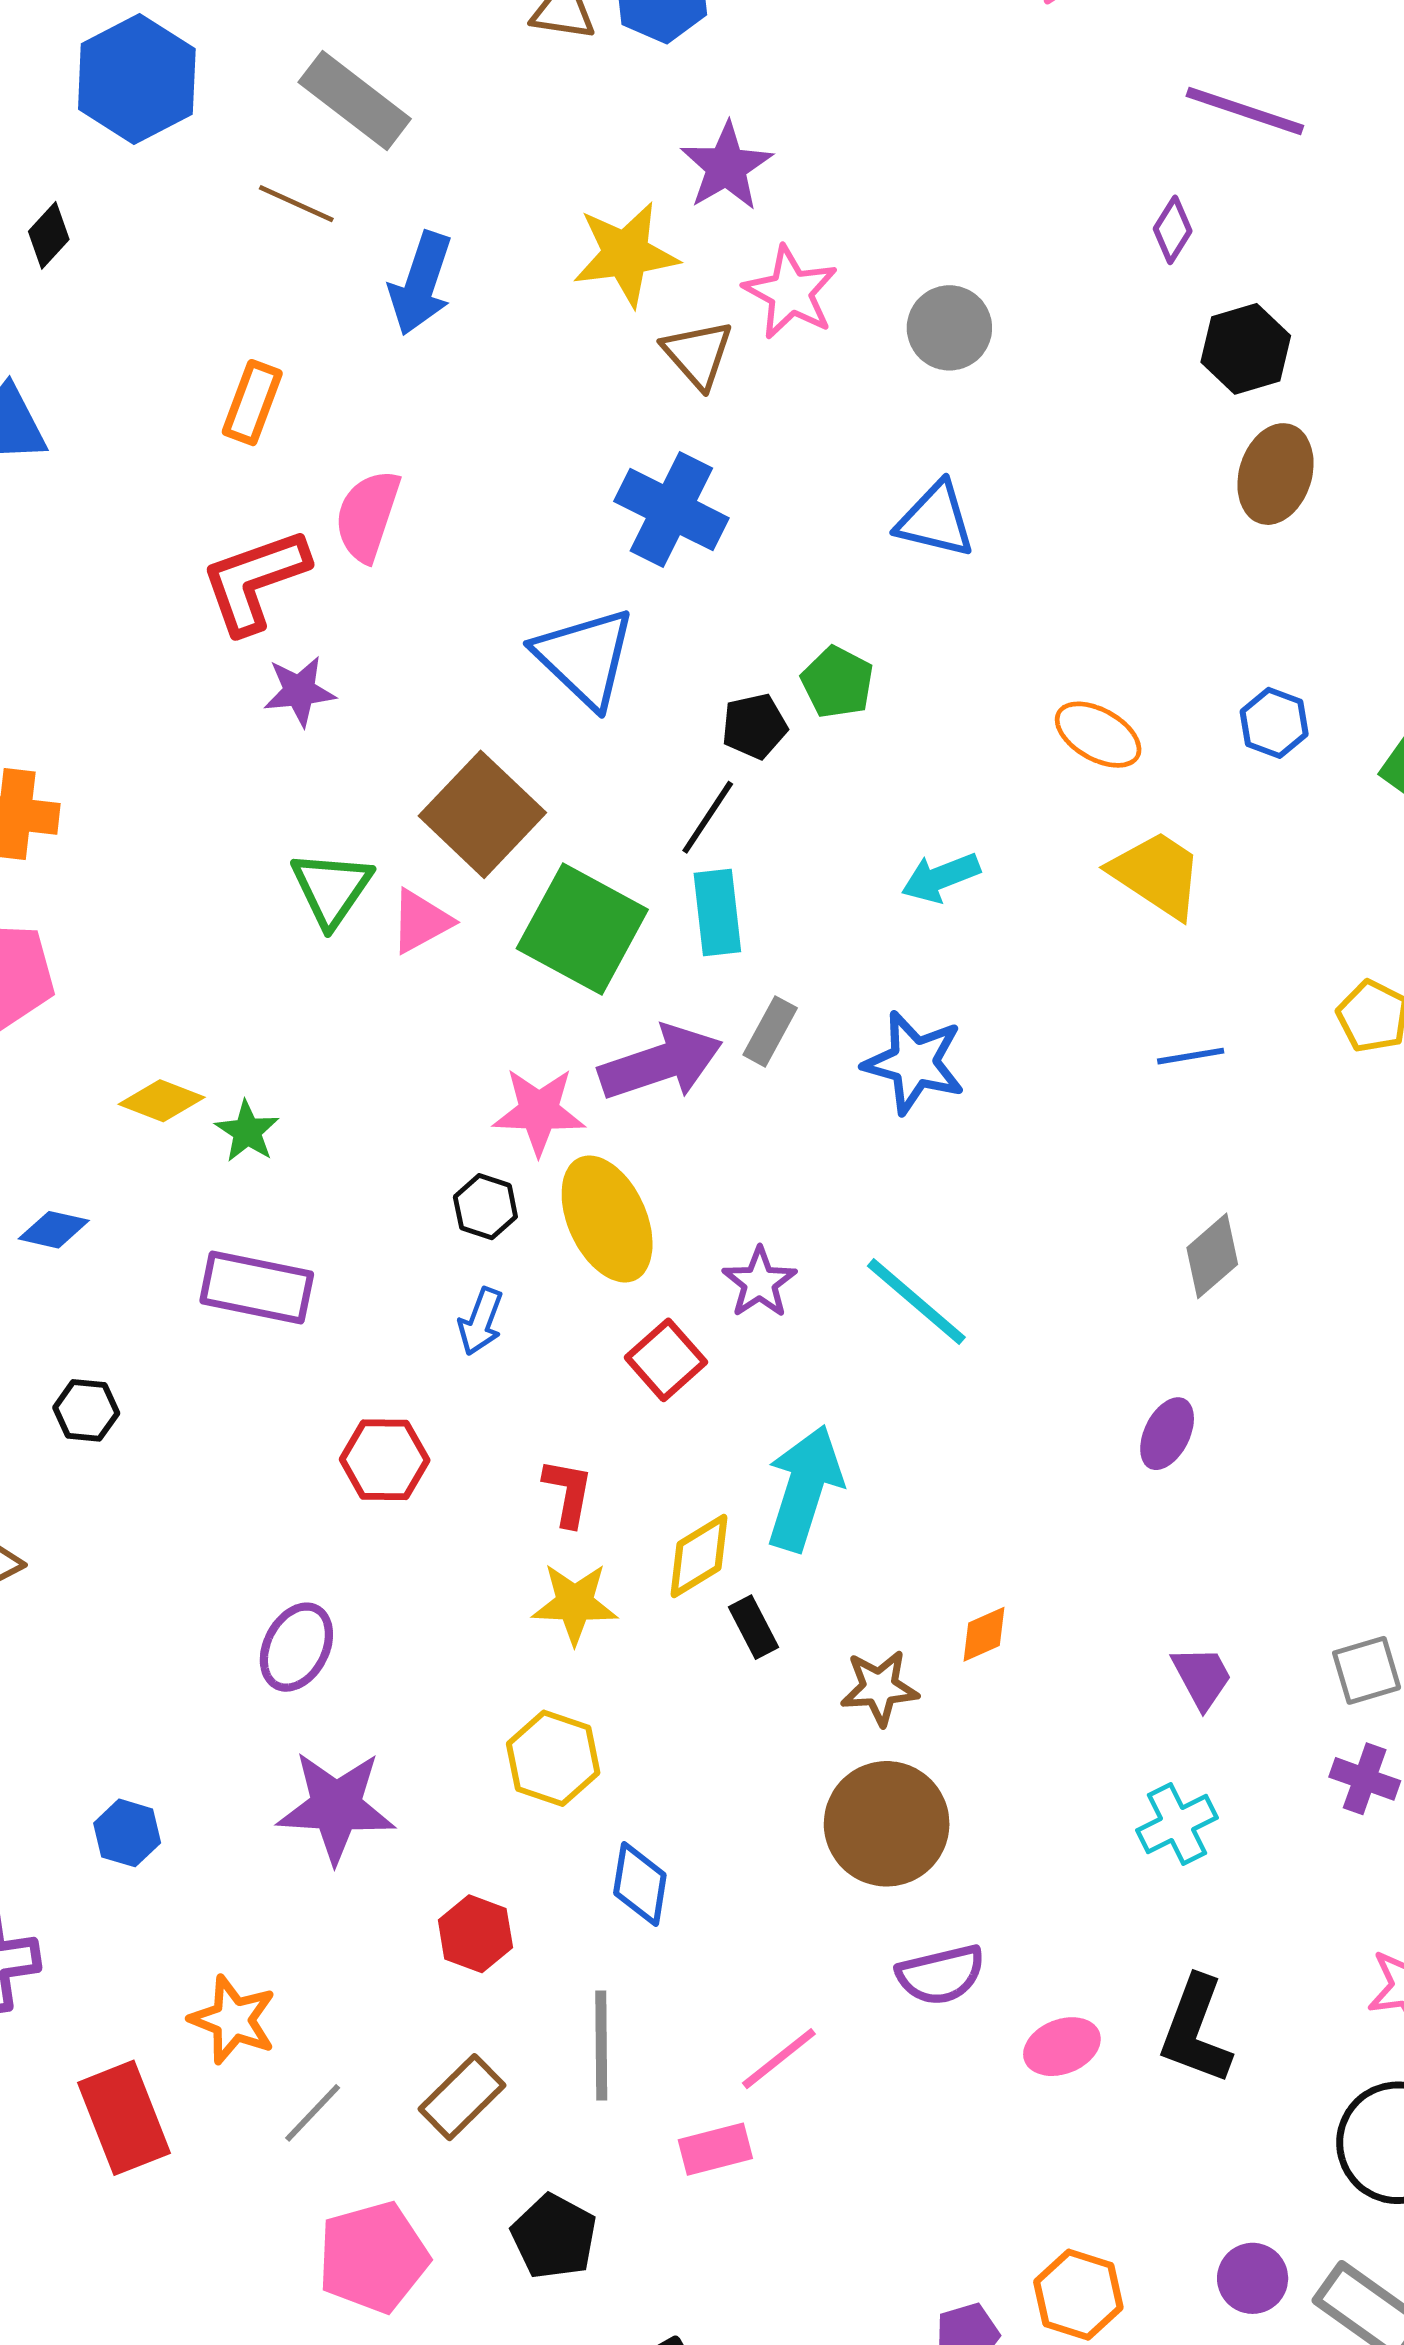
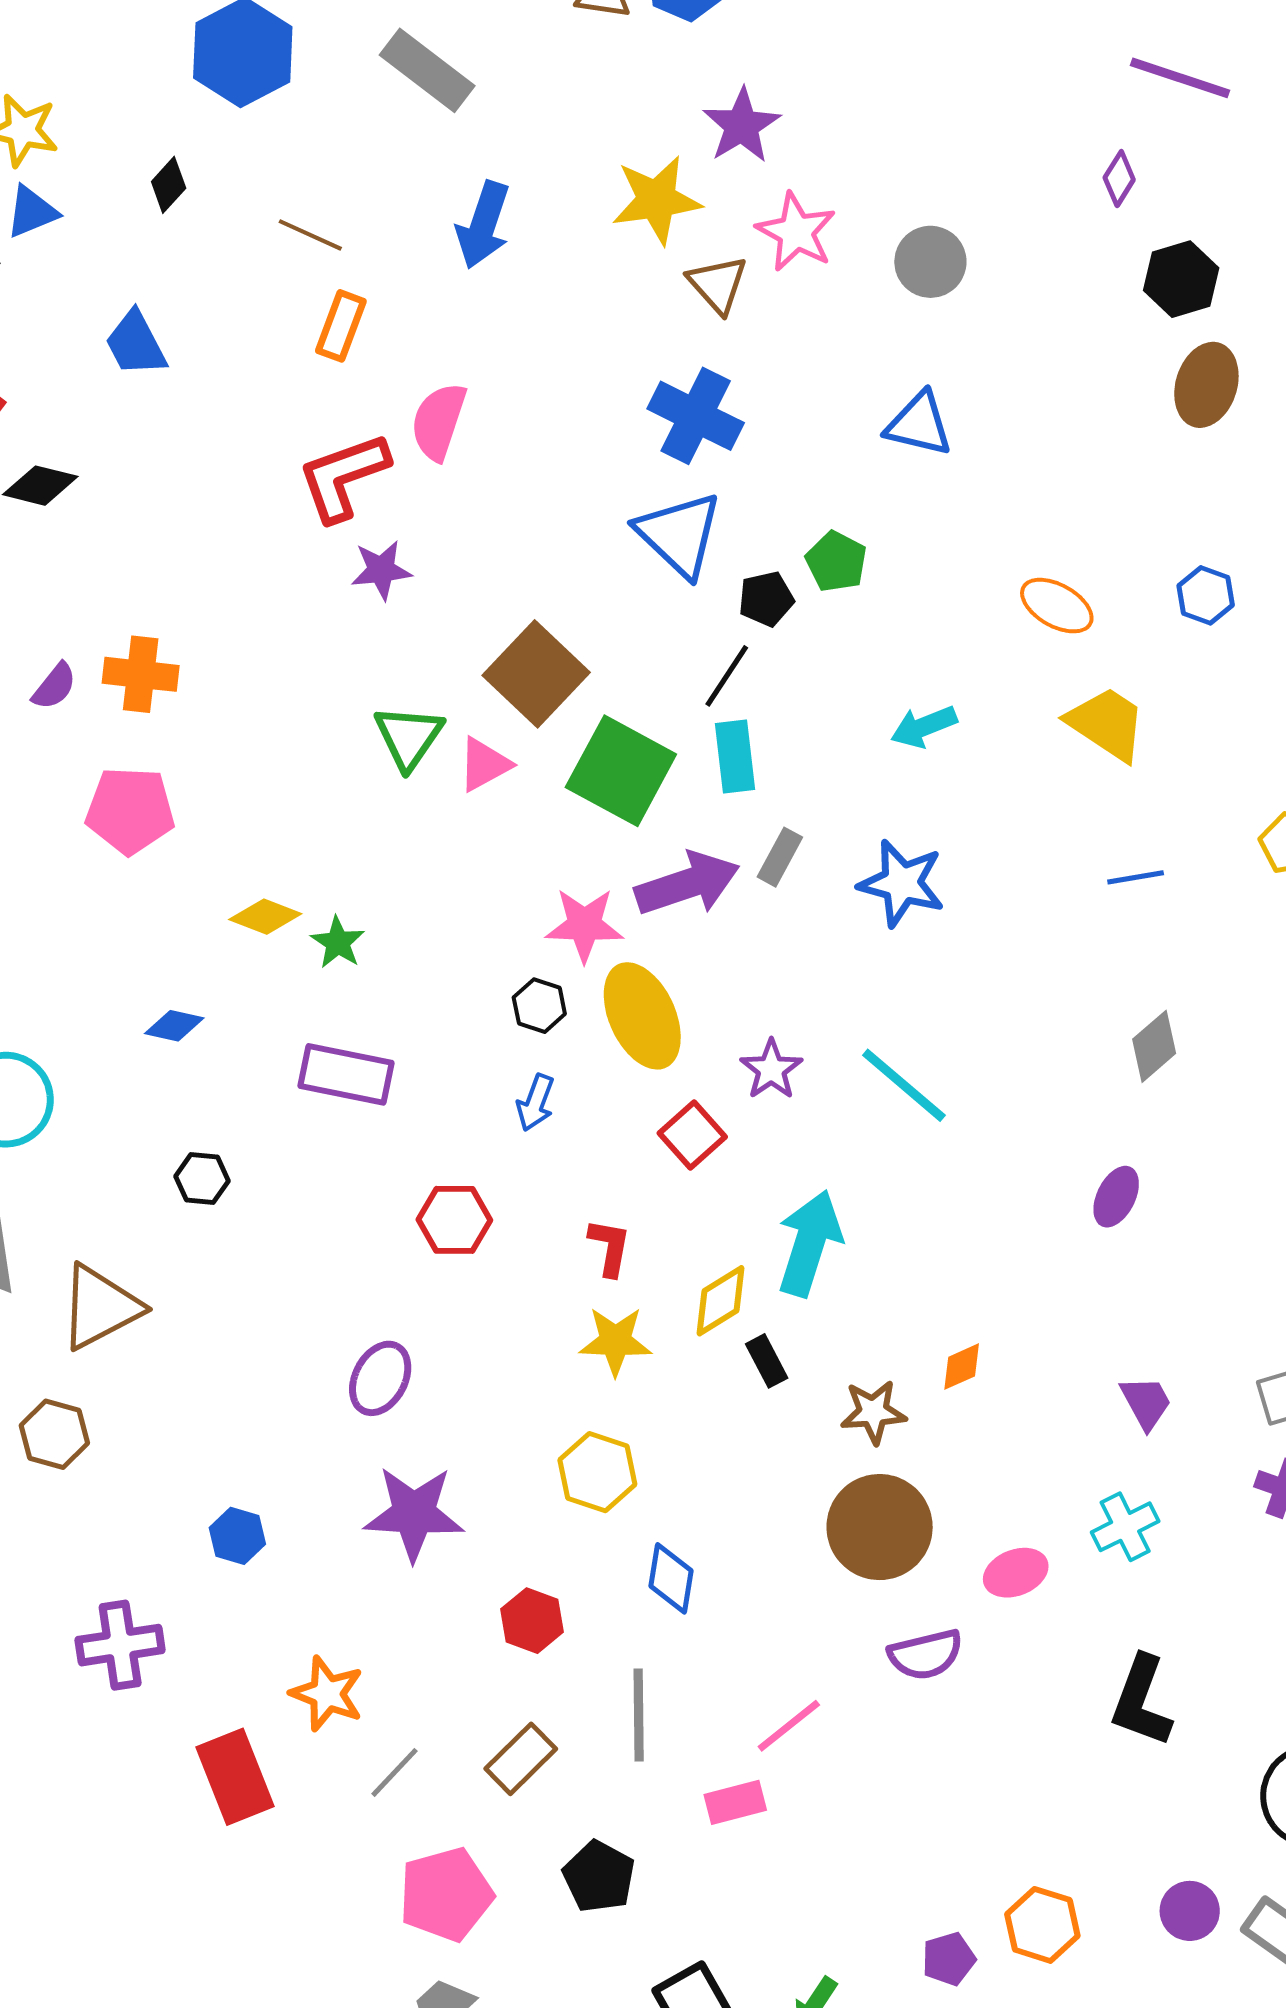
brown line: (296, 204) -> (310, 235), moved
blue triangle: (585, 657) -> (679, 534), moved
pink ellipse: (1062, 2047) -> (1016, 1573), moved

